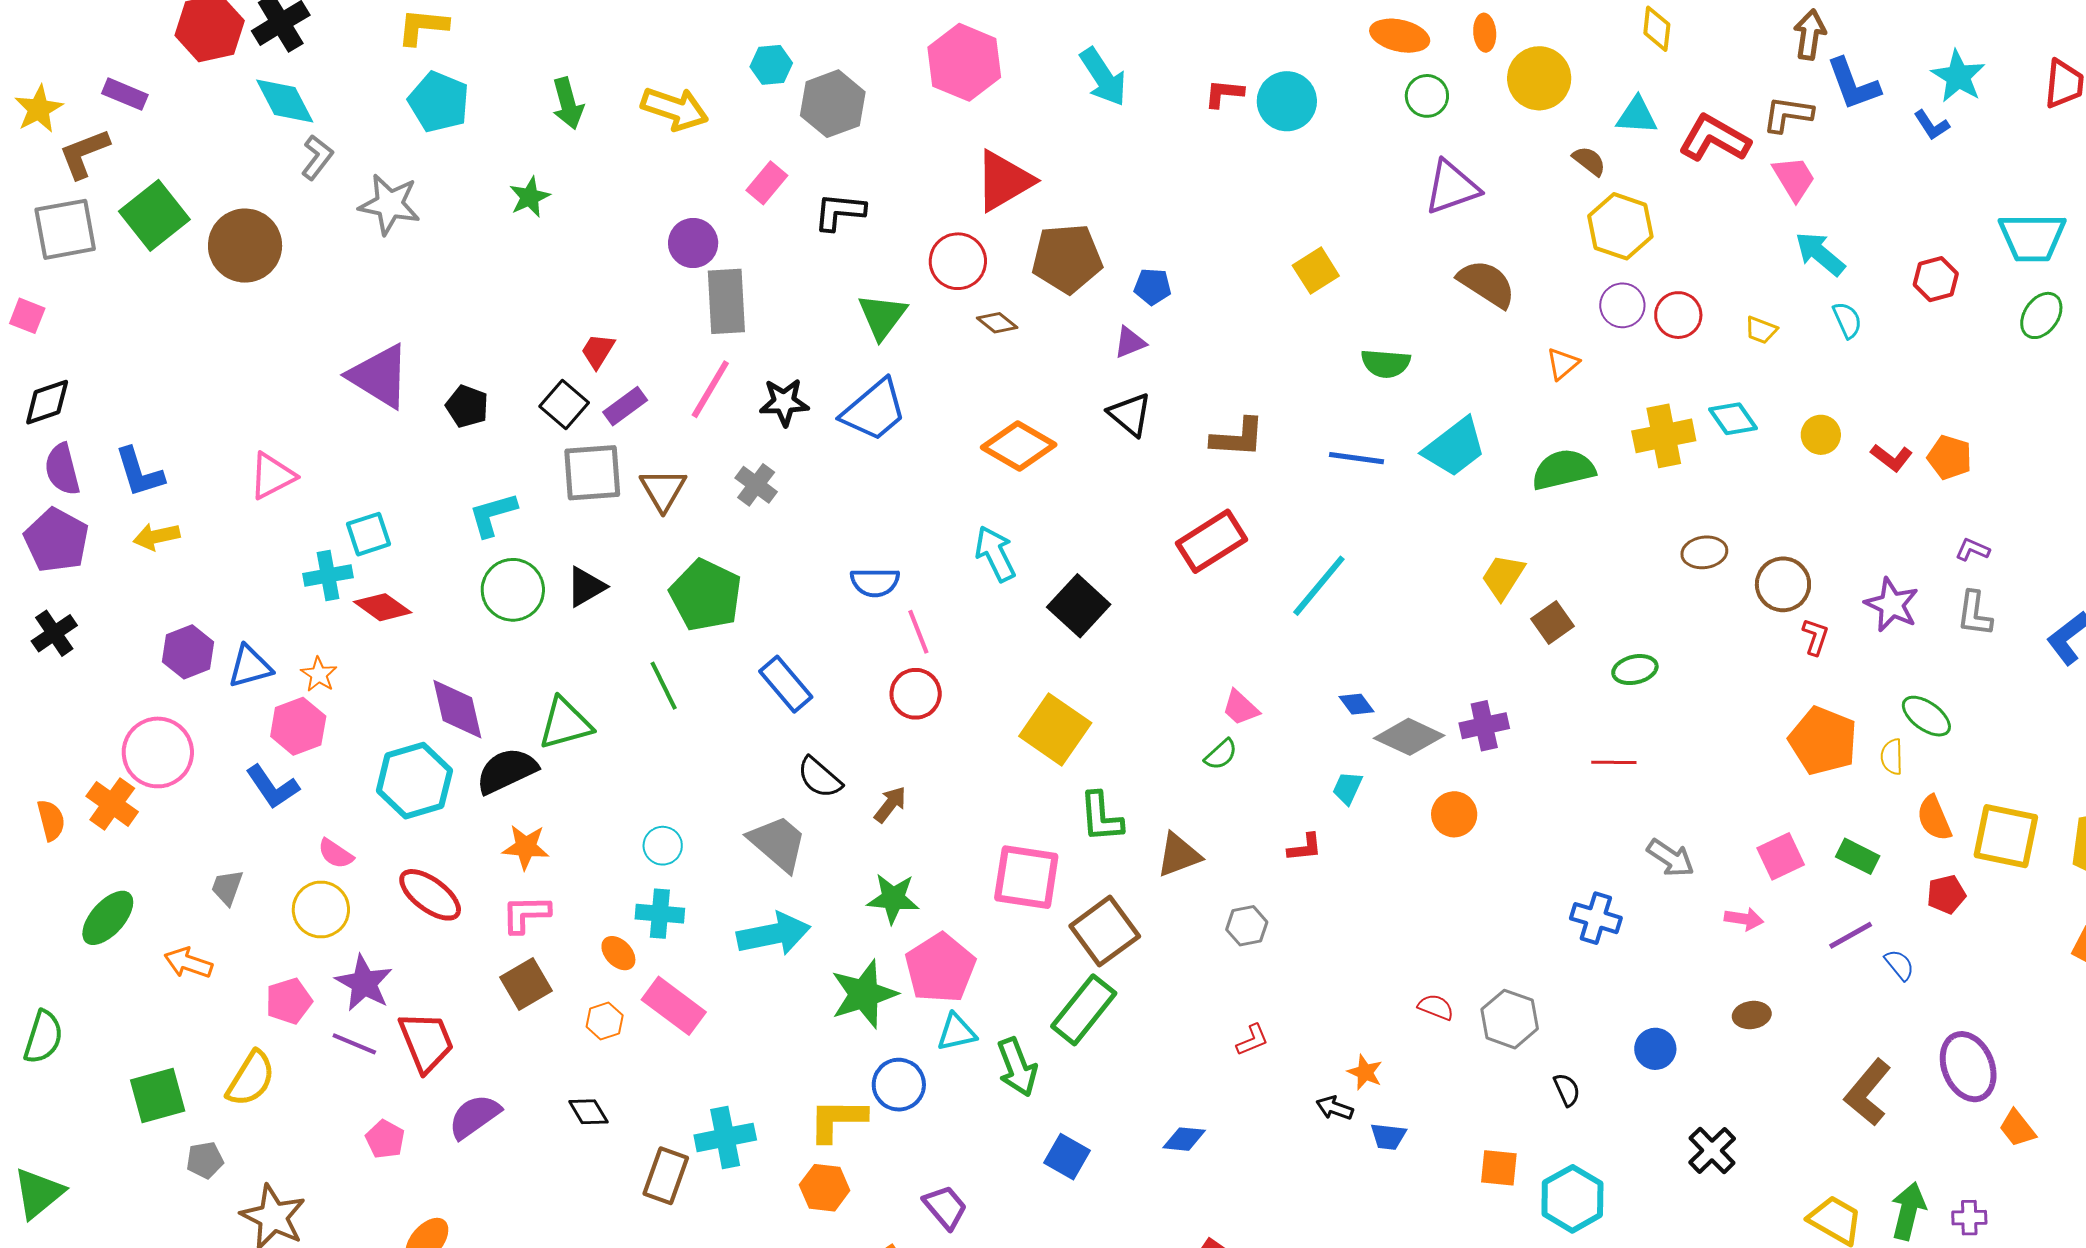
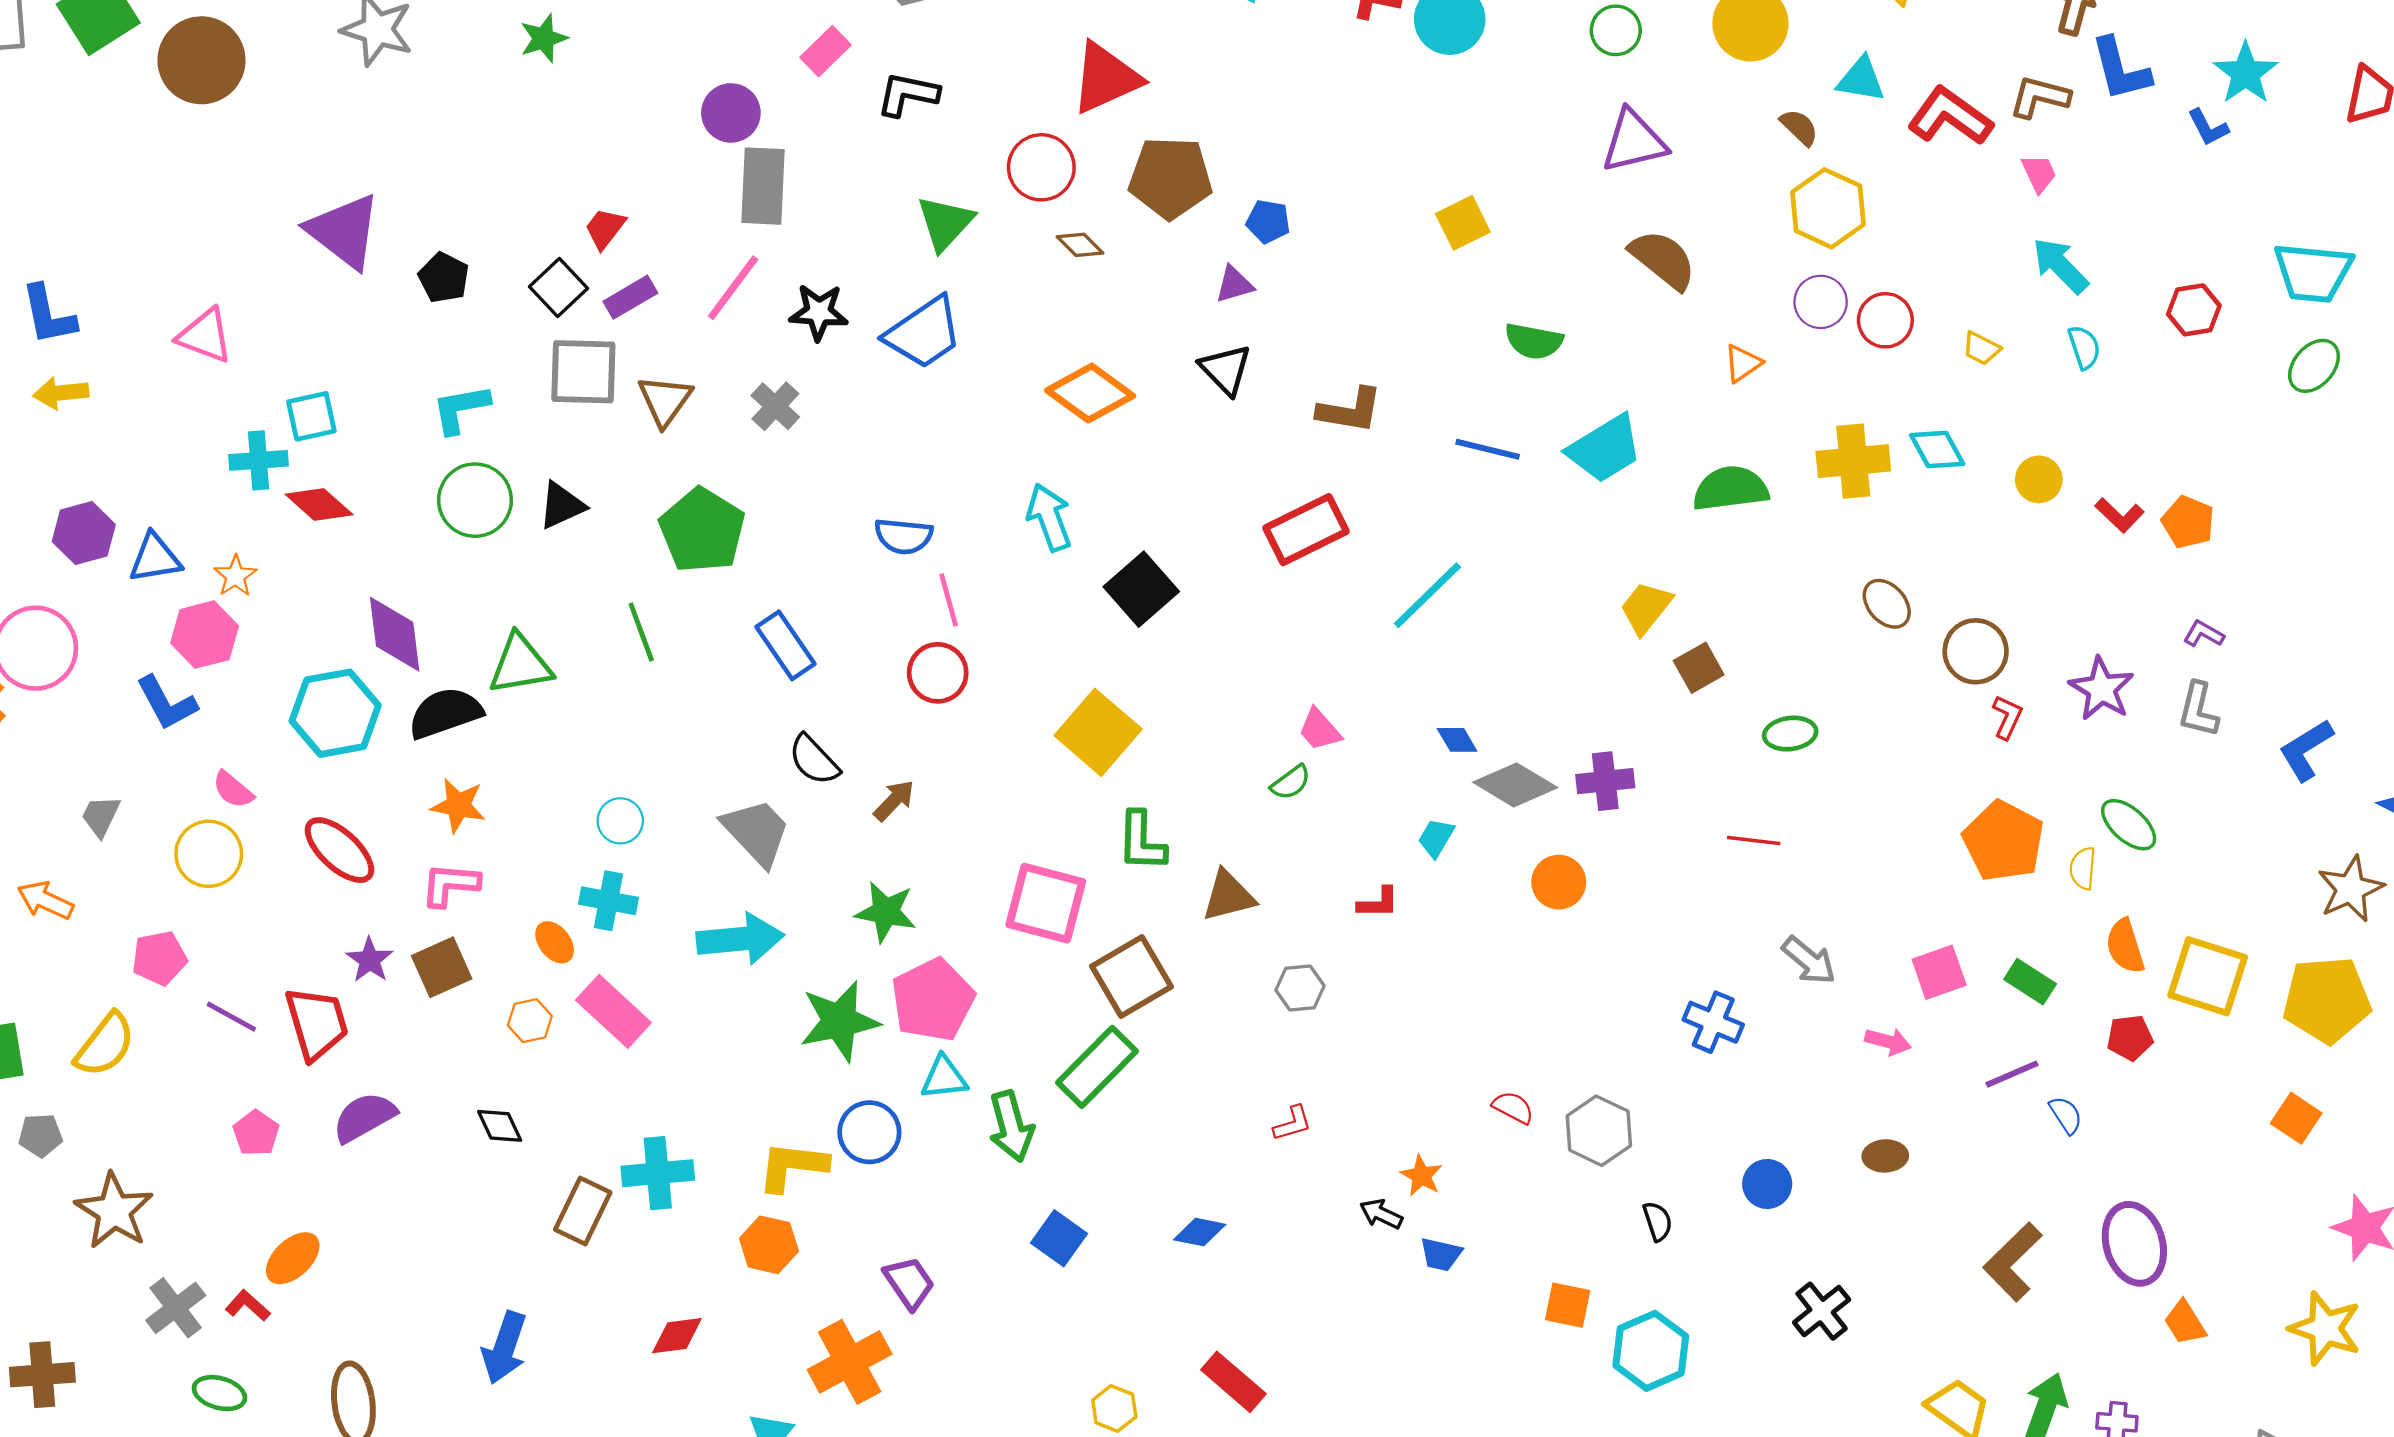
pink trapezoid: (1794, 178) -> (2039, 173), size x0.7
pink triangle: (272, 476) -> (205, 336), turned 42
brown ellipse: (1704, 552) -> (1887, 604), turned 51
purple star: (364, 983) -> (370, 960), moved, size x0.7

